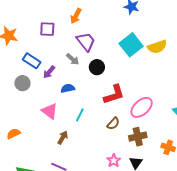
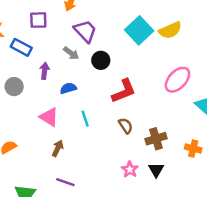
blue rectangle: (32, 61) -> (21, 47), moved
purple arrow: (49, 72) -> (45, 71), turned 152
pink ellipse: (142, 107) -> (177, 80), moved
cyan line: (80, 115) -> (85, 119), turned -40
brown semicircle: (113, 124) -> (126, 126), turned -72
brown arrow: (63, 138) -> (58, 148), moved

